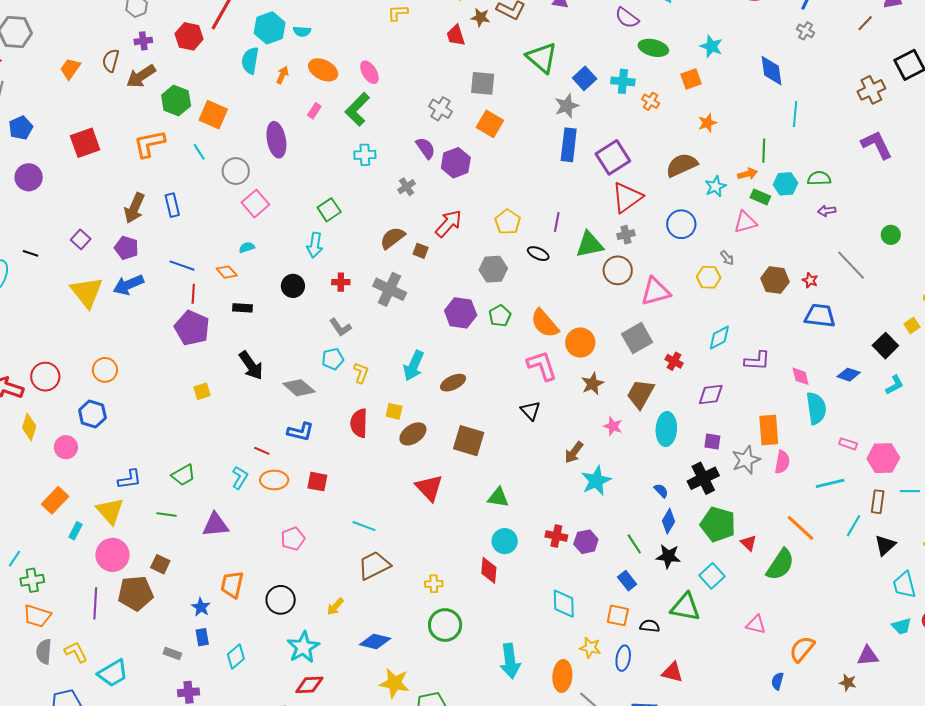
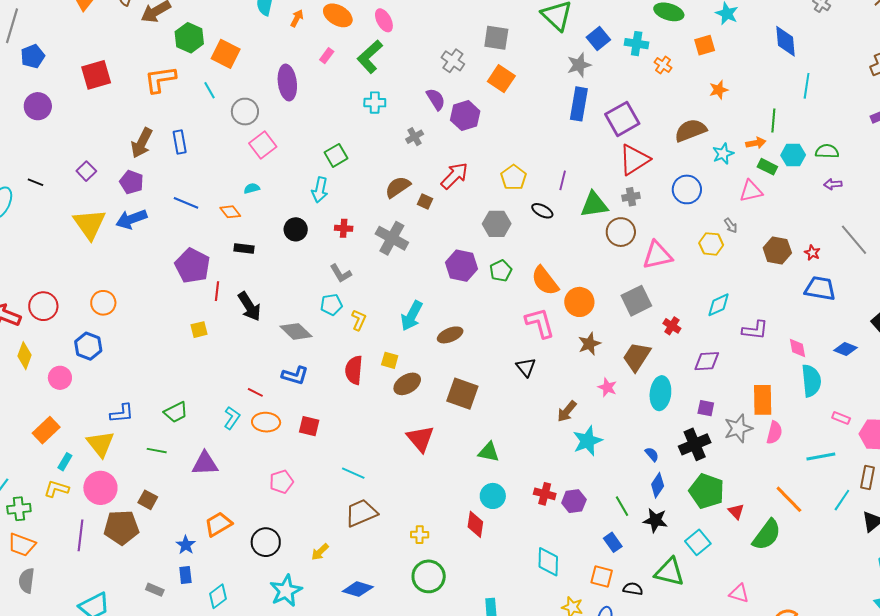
red line: (193, 294) -> (217, 291), moved
orange trapezoid: (232, 585) -> (218, 524), turned 44
yellow L-shape: (76, 652) -> (56, 489), moved, turned -50

